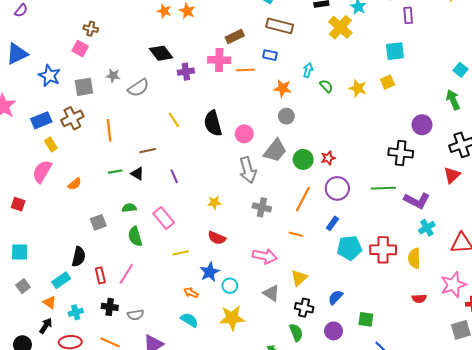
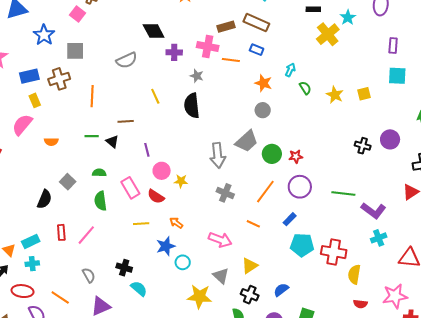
purple rectangle: (408, 15) -> (393, 45), moved
brown rectangle: (280, 26) -> (256, 23), moved
cyan square: (395, 51) -> (397, 76), moved
gray star: (113, 76) -> (197, 76), moved
pink circle: (244, 134) -> (162, 171), moved
black cross: (401, 153) -> (363, 146), moved, size x0.7
orange semicircle: (75, 184) -> (51, 142), turned 32
gray square: (98, 222) -> (68, 182), turned -35
red semicircle: (217, 238) -> (156, 196), moved
black semicircle: (79, 257) -> (44, 199), moved
yellow semicircle: (414, 258) -> (354, 274), moved
cyan rectangle: (61, 280) -> (31, 241), moved
orange arrow: (191, 293) -> (176, 223), moved
black cross: (110, 307) -> (124, 268), moved
gray semicircle: (136, 315) -> (89, 275), turned -119
yellow star: (232, 318) -> (200, 296), moved

